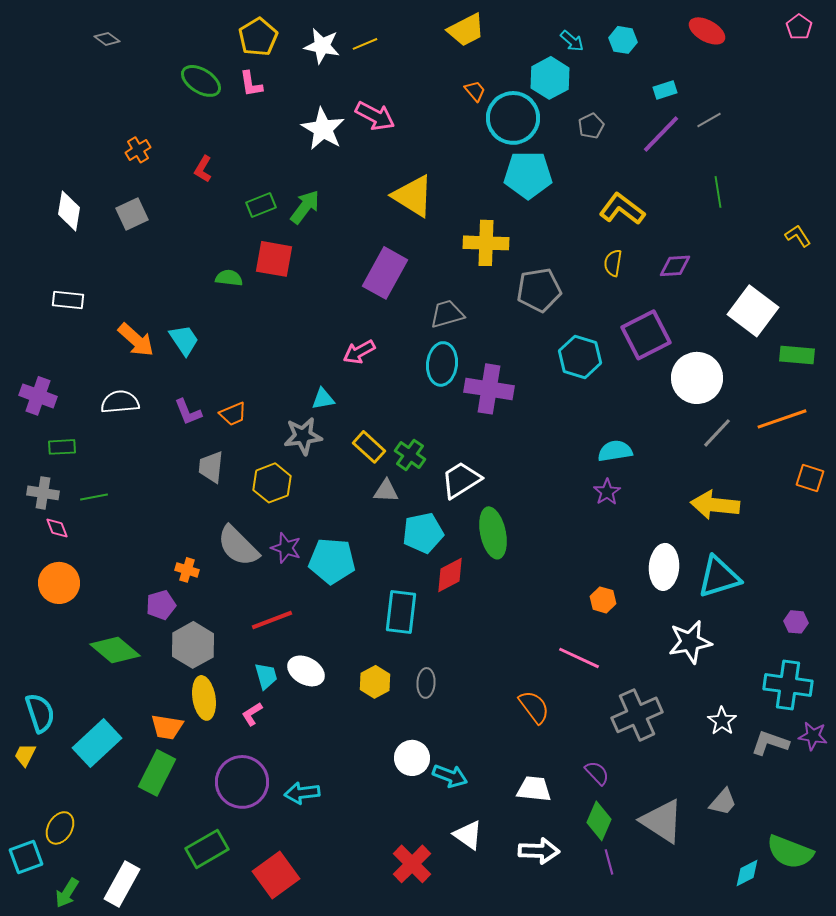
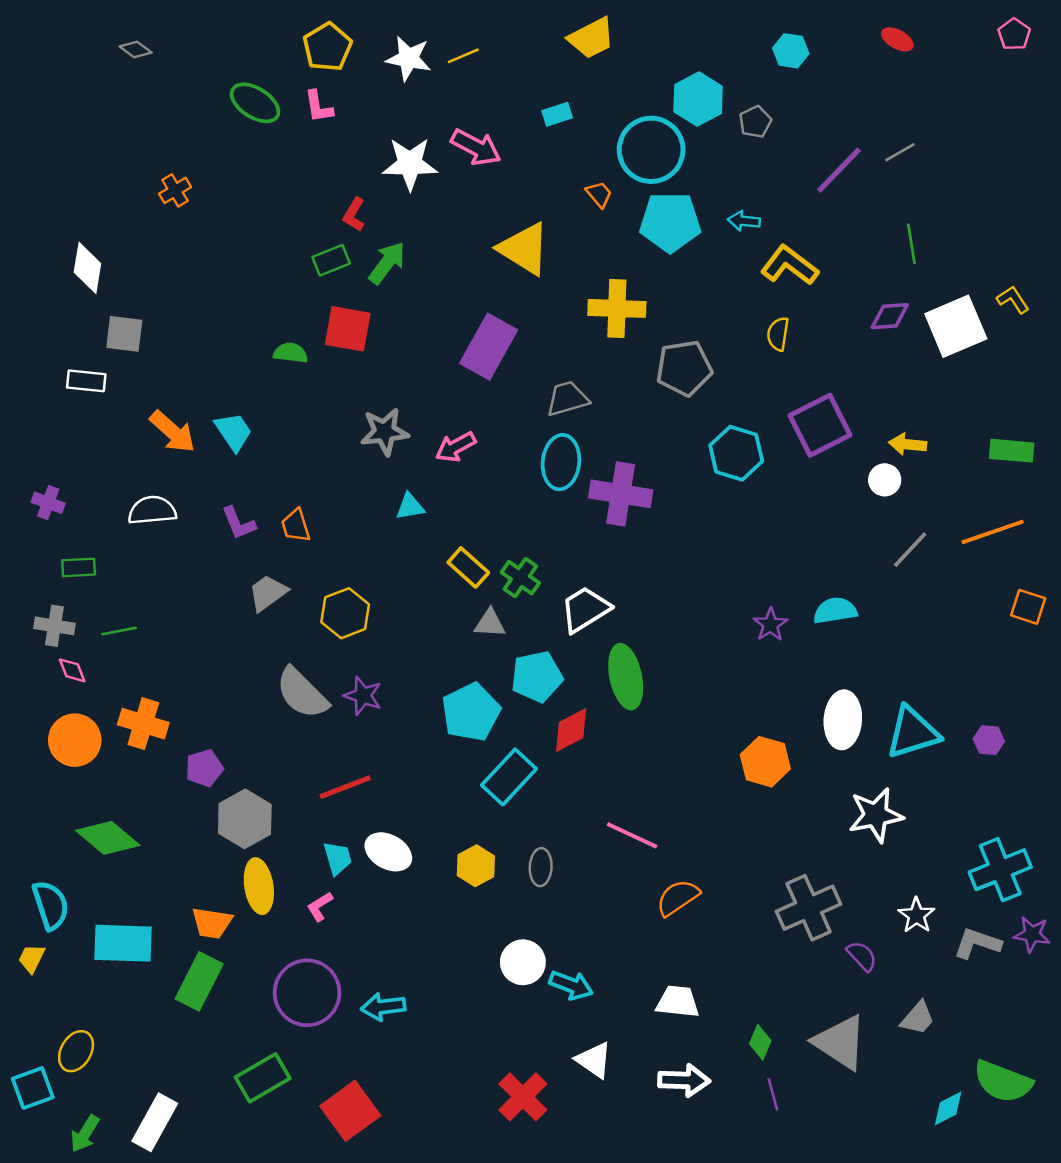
red ellipse: (707, 31) -> (897, 39), size x0.7
cyan arrow: (572, 41) -> (744, 221), moved, turned 145
cyan rectangle: (665, 90) -> (557, 114), moved
orange trapezoid: (475, 91) -> (599, 194), moved
gray pentagon: (591, 126) -> (755, 122), moved
white star: (323, 129) -> (410, 164), turned -30
red L-shape: (203, 169) -> (354, 215), moved
gray square: (132, 214) -> (124, 334), moved, turned 32
purple diamond: (675, 266) -> (890, 316), moved
white square: (753, 311) -> (956, 326), moved, turned 30
white circle: (697, 378) -> (885, 480), size x0.5
purple cross: (38, 396) -> (48, 503), size x0.7
orange trapezoid: (233, 414) -> (296, 526), turned 96
gray star: (303, 436) -> (385, 432), moved
cyan semicircle: (615, 451) -> (835, 611), moved
gray trapezoid: (211, 467) -> (268, 593), turned 48
yellow arrow: (715, 505) -> (908, 444), moved, size x0.6
cyan pentagon: (332, 561) -> (471, 712), moved, turned -30
orange cross: (187, 570) -> (143, 724), moved, size x1.6
orange hexagon: (603, 600) -> (765, 762), size x1.5
cyan rectangle: (401, 612) -> (509, 777), turned 36
purple hexagon: (796, 622) -> (989, 740), moved
green diamond: (115, 650) -> (108, 838), moved
pink line: (579, 658) -> (632, 835), moved
cyan cross: (788, 685) -> (1000, 870), turned -30
orange semicircle: (534, 707) -> (678, 898), turned -87
cyan rectangle: (97, 743) -> (123, 943), turned 45
purple semicircle: (597, 773) -> (862, 956), moved
green diamond: (599, 821) -> (760, 1042), size x0.7

